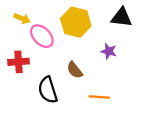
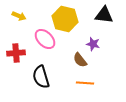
pink ellipse: (42, 36) -> (45, 39), moved
brown semicircle: (75, 70) -> (80, 60), moved

